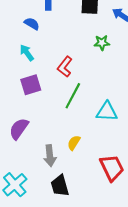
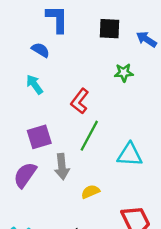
purple square: (31, 85) -> (39, 137), moved
yellow semicircle: (74, 143) -> (90, 192), turned 35
gray arrow: (50, 156) -> (62, 167), moved

